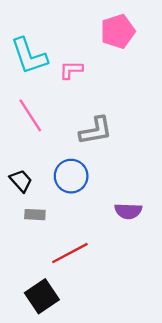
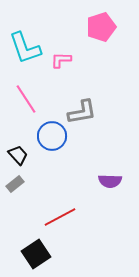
blue circle: (71, 176) -> (52, 136), moved
gray rectangle: (35, 215) -> (15, 184), moved, turned -42

